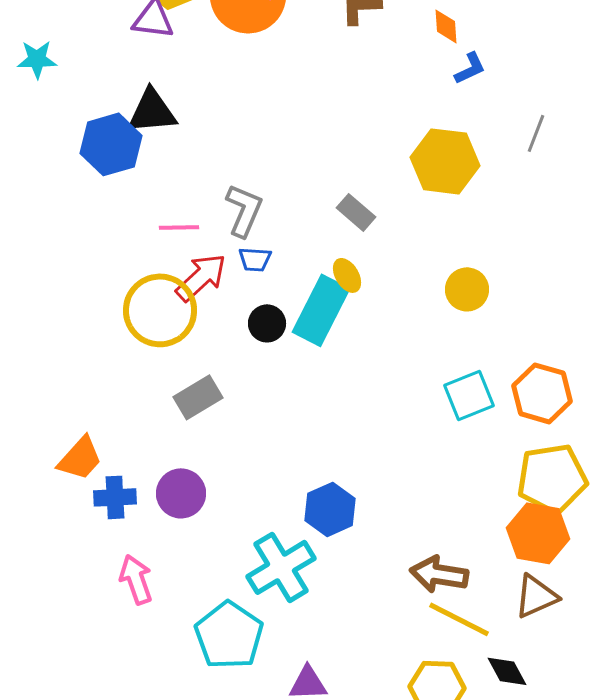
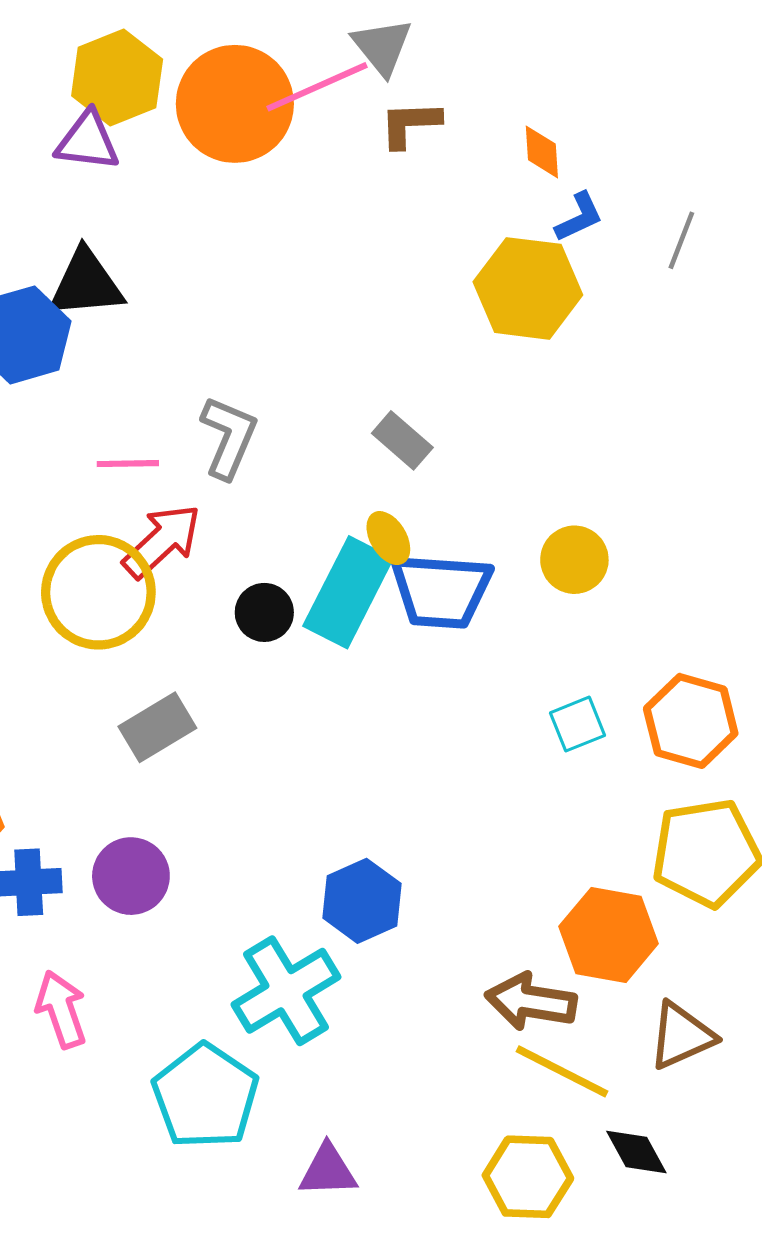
gray line: (536, 133) -> (681, 240), moved
yellow hexagon: (445, 161) -> (528, 288), moved
blue trapezoid: (255, 259) -> (441, 591), moved, size x2.0
cyan square: (469, 395) -> (578, 724), size x0.7
orange hexagon: (538, 533) -> (609, 935), moved

